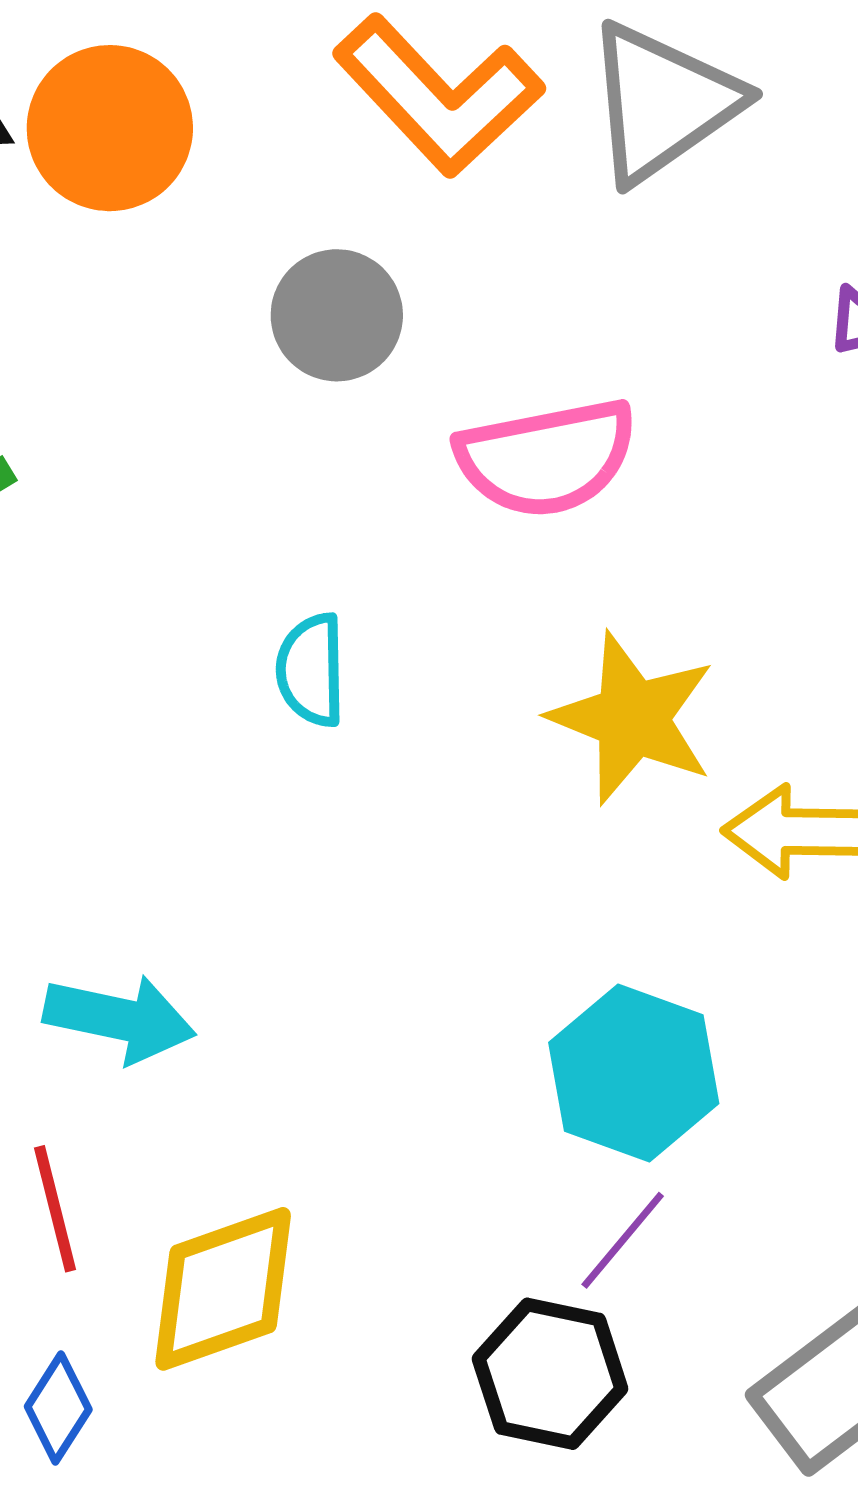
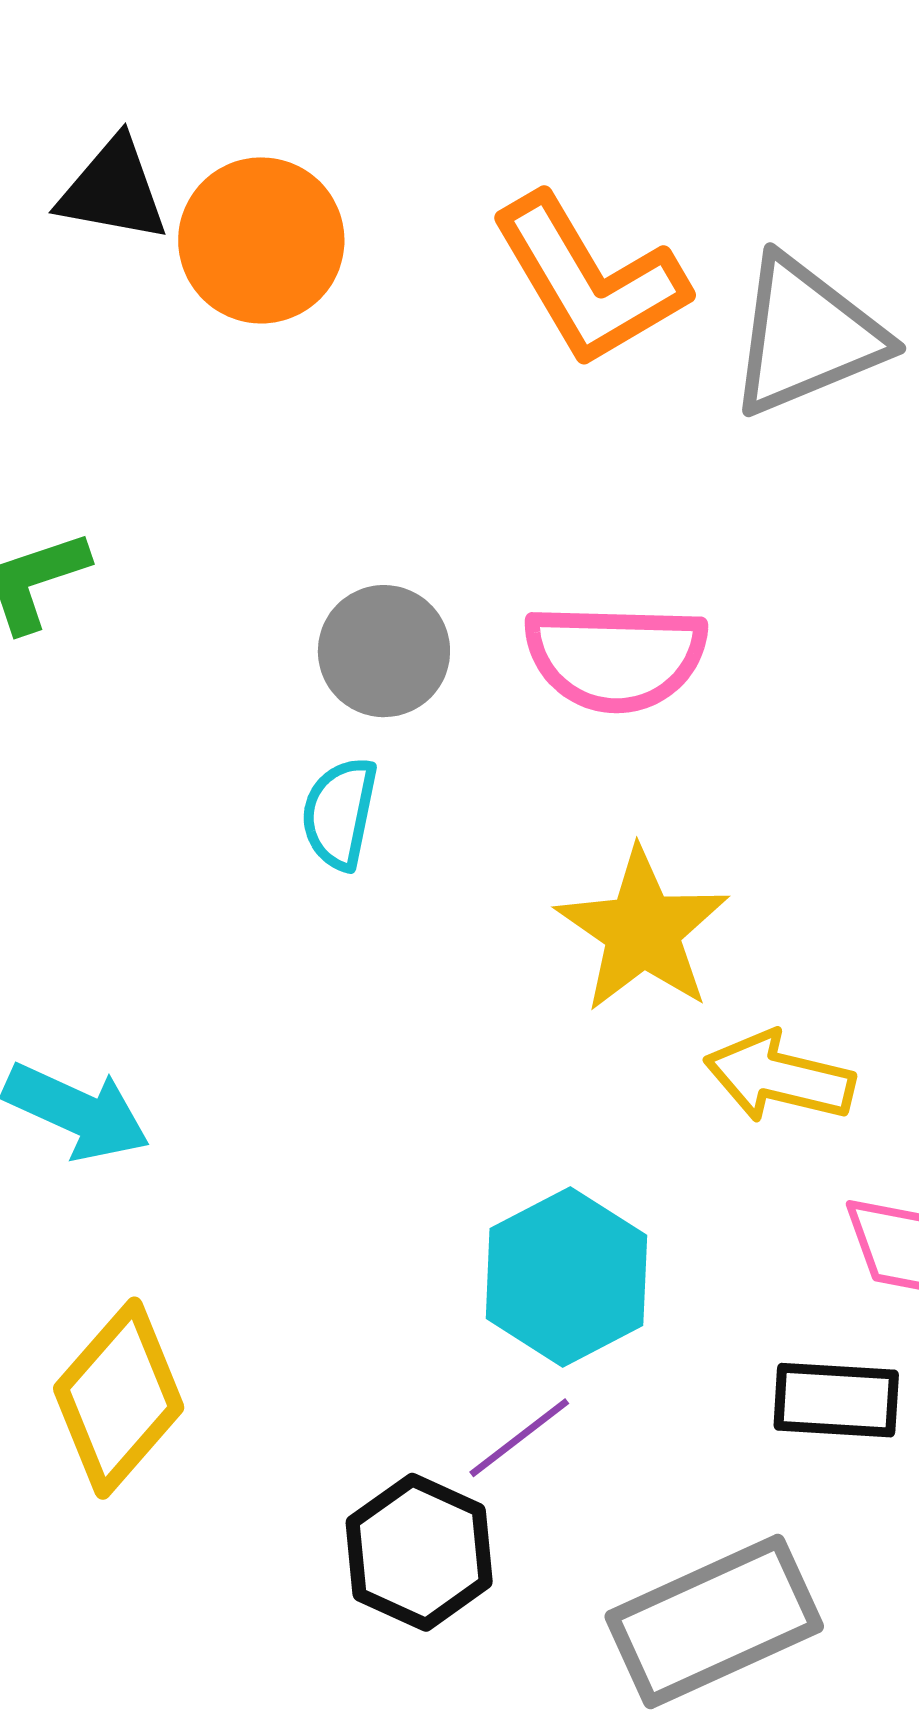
gray circle: (337, 315) -> (384, 651), moved
yellow diamond: (223, 1289) -> (119, 1398), turned -42

